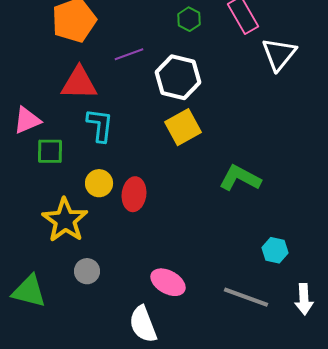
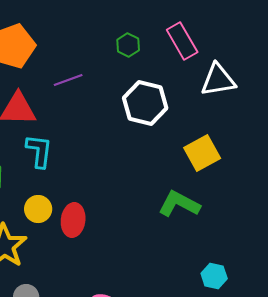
white triangle: (279, 54) -> (218, 80), turned 42
white hexagon: (178, 77) -> (145, 103), moved
yellow square: (183, 127) -> (202, 153), moved

